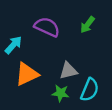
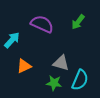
gray triangle: (68, 71) -> (61, 63), turned 30
orange triangle: (27, 74) -> (24, 66), size x0.7

